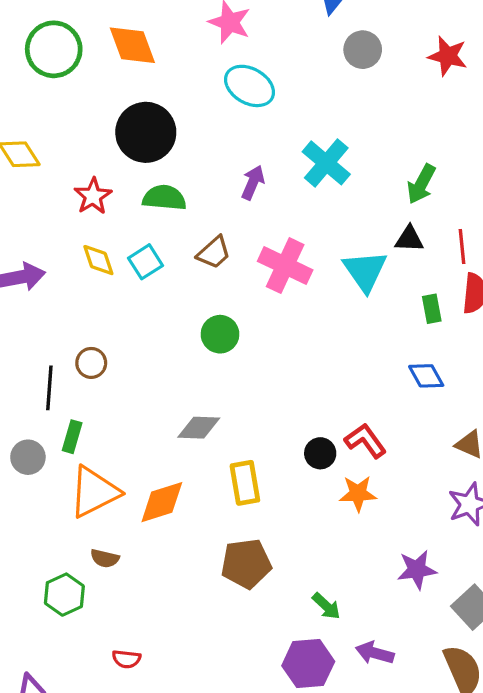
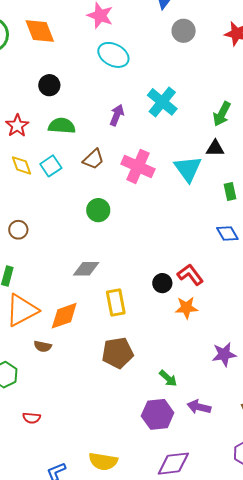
black circle: (146, 132) -> (49, 85), size x0.6
brown semicircle: (105, 558) -> (43, 346), moved
red semicircle: (126, 659) -> (32, 418), moved

